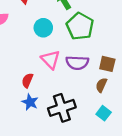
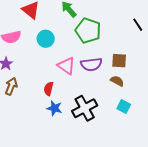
cyan circle: (43, 28) -> (46, 39), moved
brown semicircle: (101, 85) -> (117, 81), turned 104

